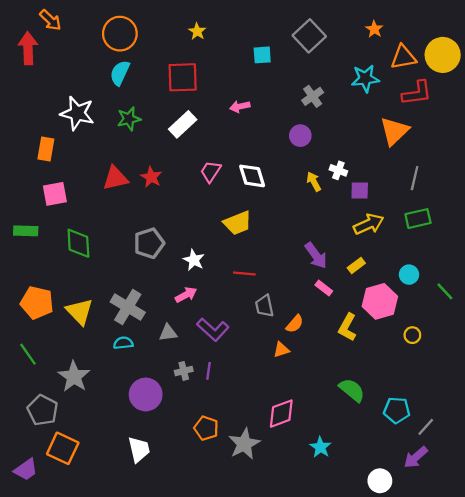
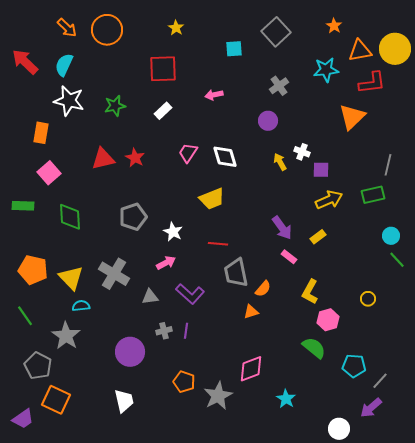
orange arrow: (50, 20) -> (67, 28), moved
red arrow: (28, 48) -> (25, 62), moved, turned -44
cyan semicircle: (120, 73) -> (64, 65), moved
white rectangle: (183, 124) -> (163, 111), size x0.7
gray line: (415, 178) -> (388, 165), moved
pink square: (55, 194) -> (49, 173), turned -30
cyan circle: (409, 275) -> (391, 236), moved
pink hexagon: (380, 301) -> (328, 320), moved, size x0.7
gray trapezoid: (264, 306) -> (236, 273), size x1.4
cyan semicircle: (123, 343) -> (81, 306), moved

